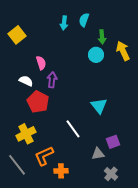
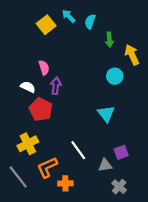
cyan arrow: (64, 23) -> (69, 16), moved, turned 128
yellow square: (17, 35) -> (46, 25), moved
cyan circle: (96, 55) -> (115, 76), moved
white line: (73, 129) -> (78, 150), moved

